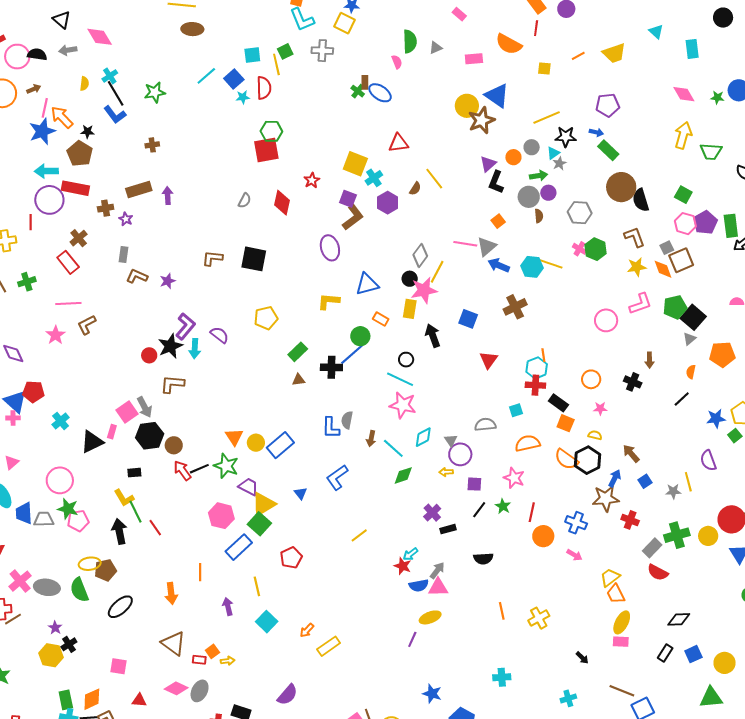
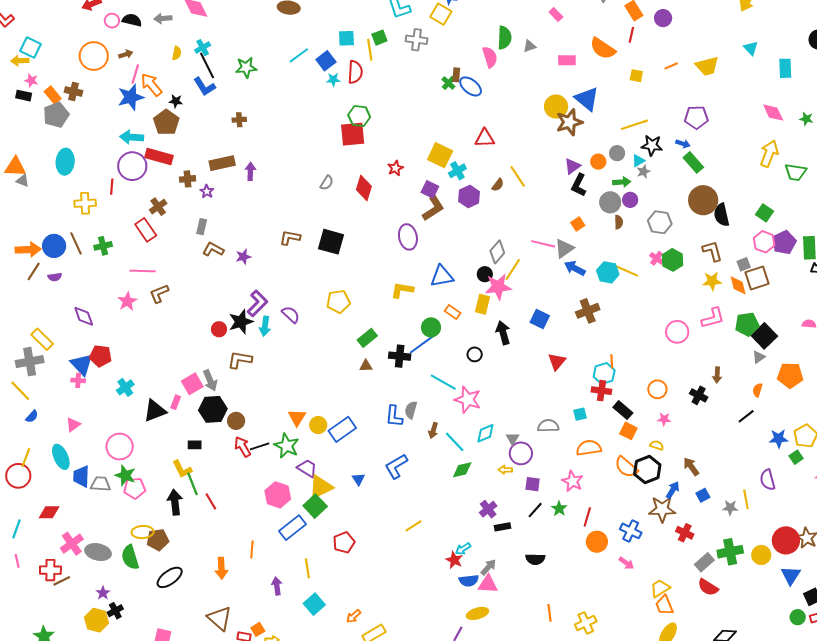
pink circle: (17, 57) -> (112, 21), size x0.6
pink semicircle: (397, 62) -> (490, 57), size x1.5
cyan line: (400, 379) -> (443, 382), moved

